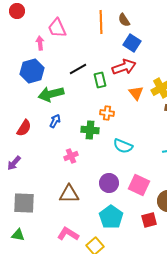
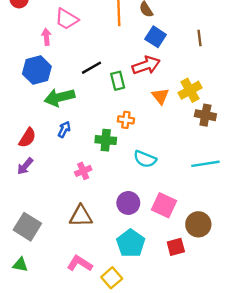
pink trapezoid: (57, 28) -> (67, 19), turned -35
purple arrow: (14, 163) -> (25, 166), moved
gray square: (24, 203) -> (27, 227), turned 30

